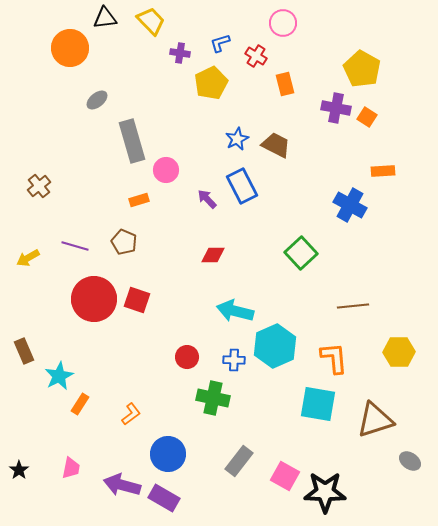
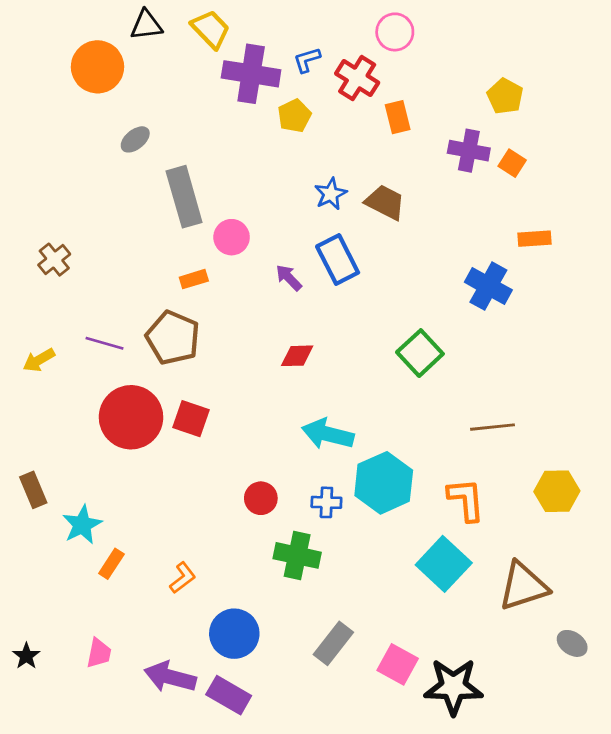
purple cross: (180, 53) -> (251, 74), size x2.0
red cross: (256, 56) -> (357, 78), size x1.4
yellow pentagon: (362, 69) -> (505, 96), size x0.7
yellow pentagon: (211, 83) -> (294, 116), size x0.7
brown pentagon: (124, 242) -> (173, 338), size x1.5
cyan square: (318, 404) -> (444, 564), turned 33

